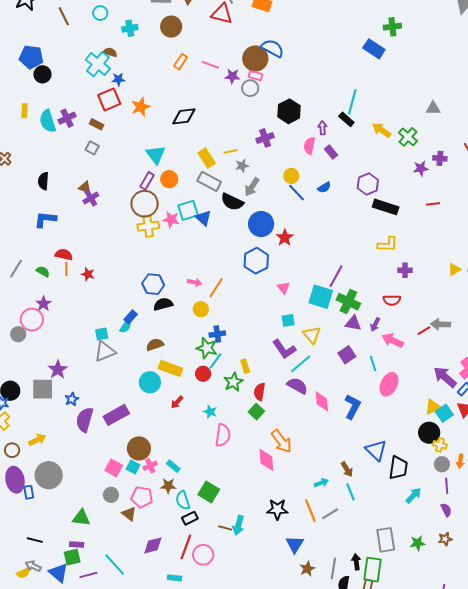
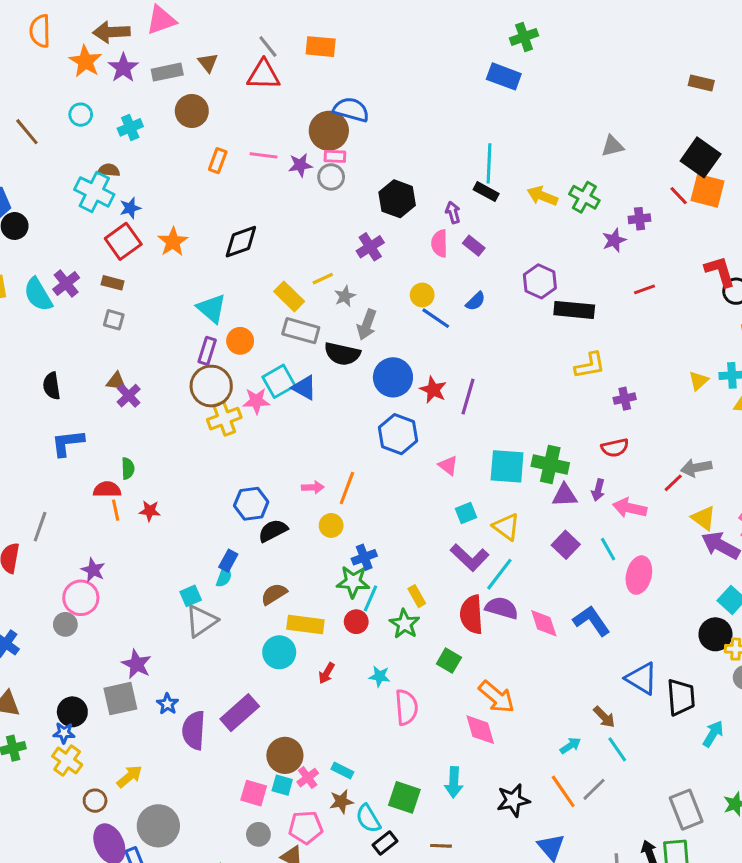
green semicircle: (43, 271) -> (128, 468), moved, turned 72
purple line: (336, 276) -> (468, 397), moved
red semicircle: (260, 392) -> (472, 615), moved, size x1.4
blue L-shape: (352, 407) -> (592, 621), turned -50
yellow triangle: (433, 407) -> (704, 518), moved, turned -48
cyan arrow: (238, 525) -> (454, 782), moved

